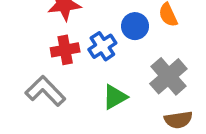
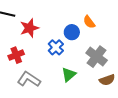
red cross: (65, 50) -> (16, 55), moved

